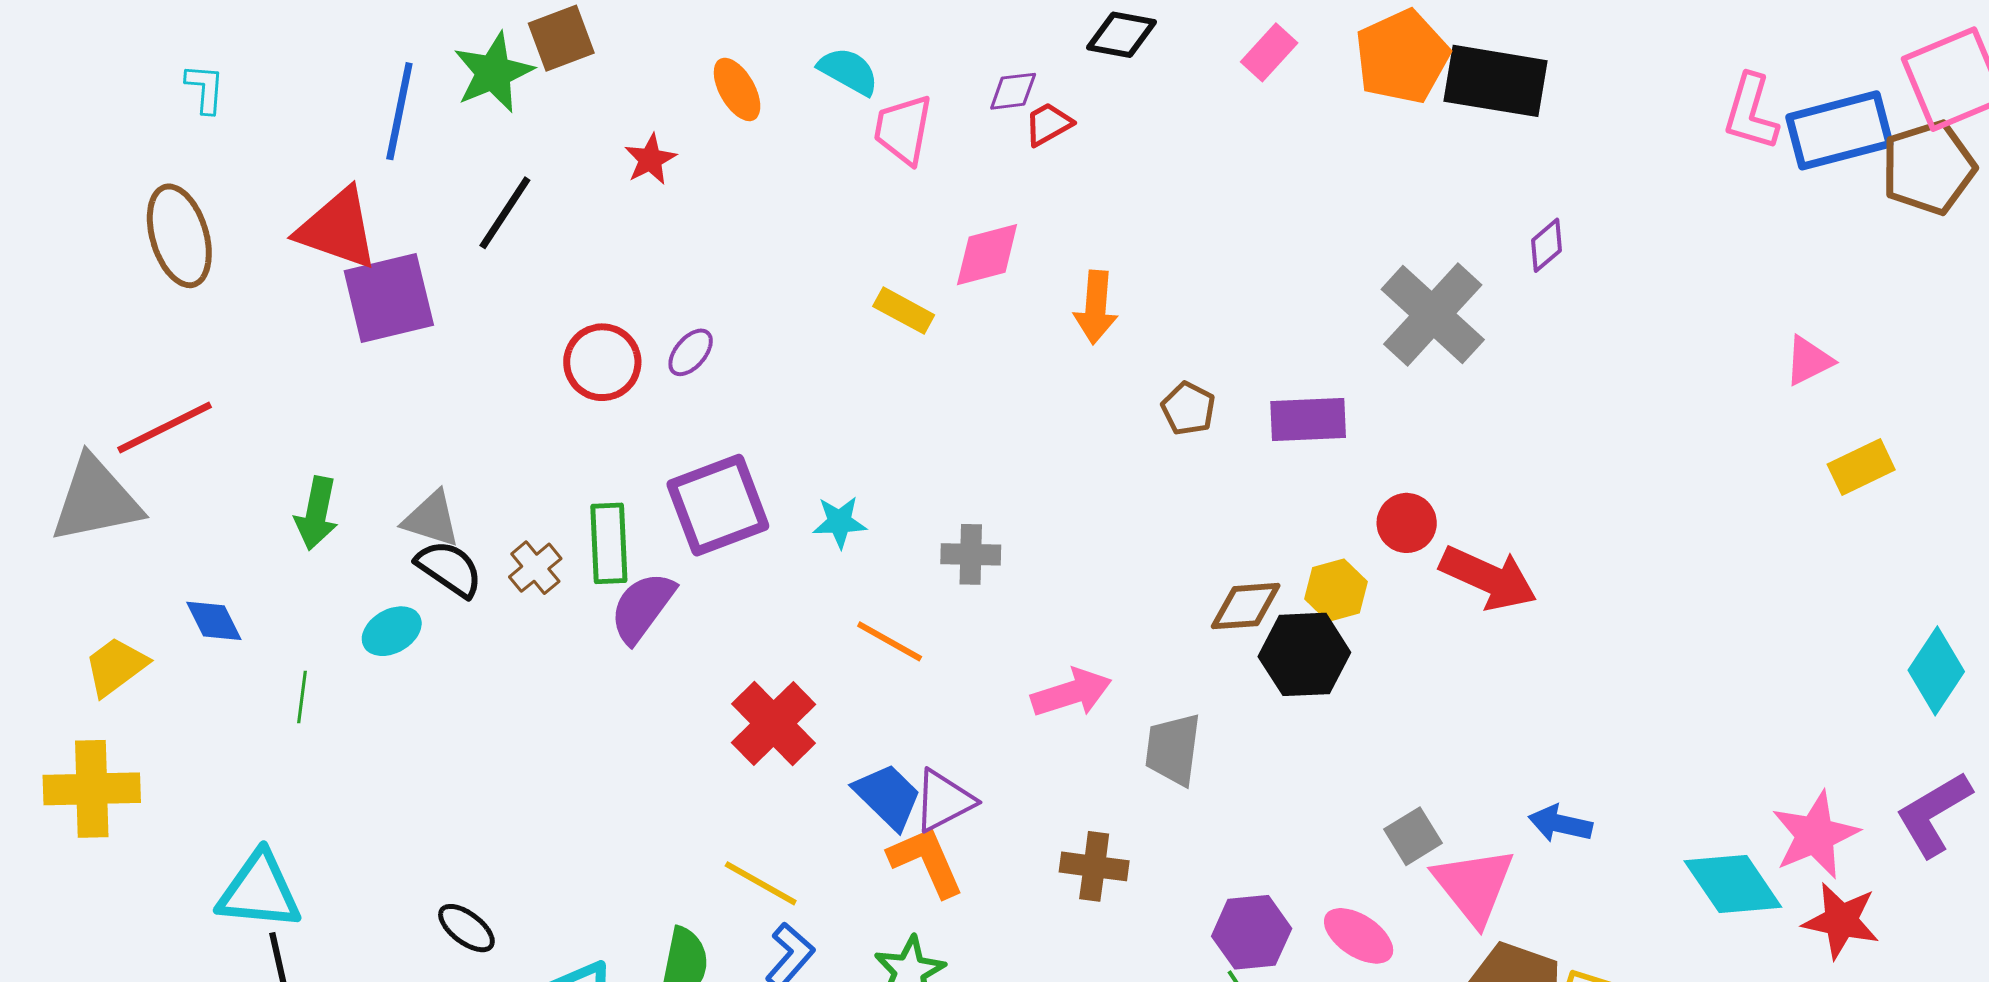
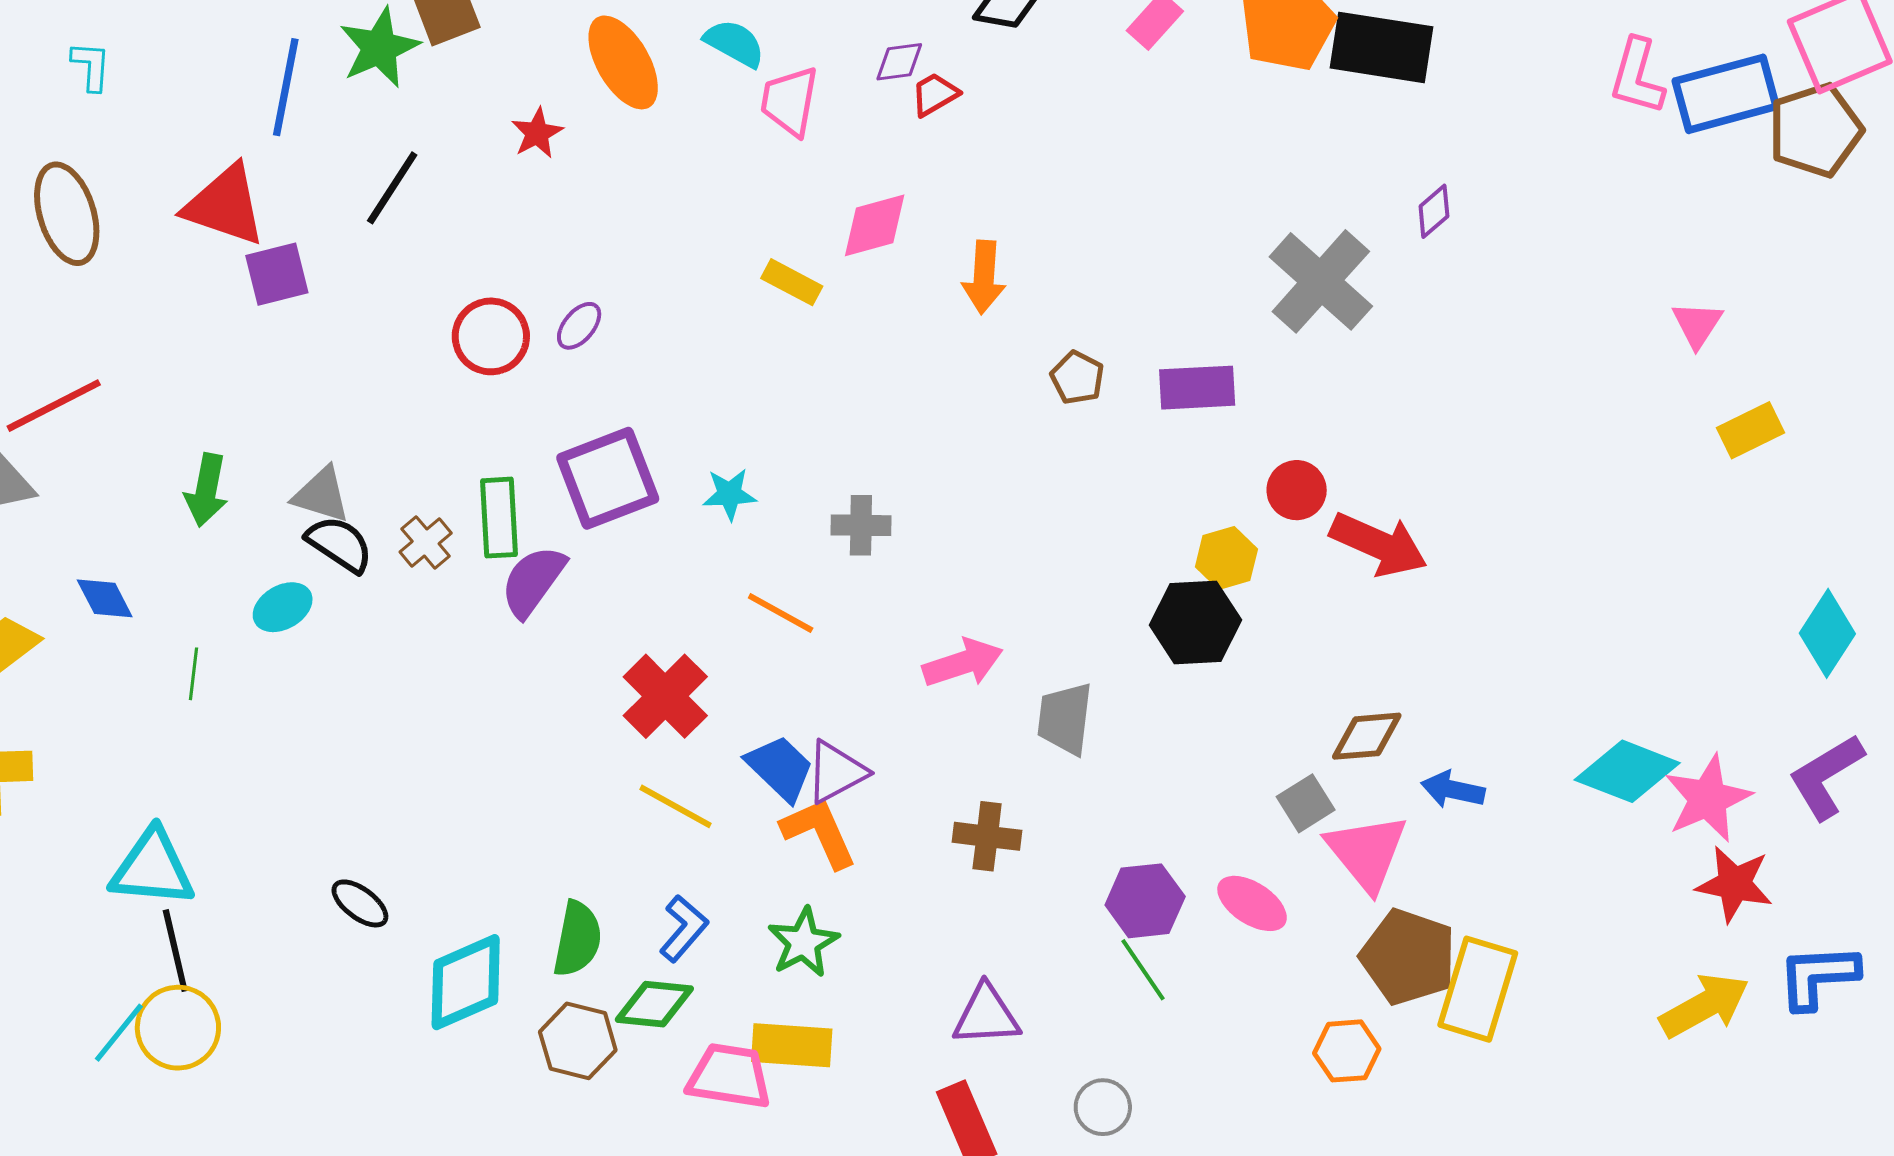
orange ellipse: (737, 89) -> (623, 62), size x1.5
purple square: (389, 298) -> (277, 274), size x0.7
pink triangle: (1809, 361) -> (1697, 324), turned -30
brown diamond: (1246, 606) -> (1367, 736), moved
yellow line: (761, 883) -> (675, 806), moved
cyan diamond: (1733, 884) -> (1627, 771), moved, turned -34

